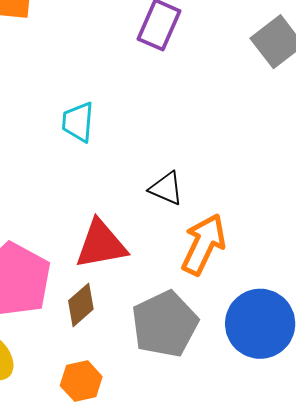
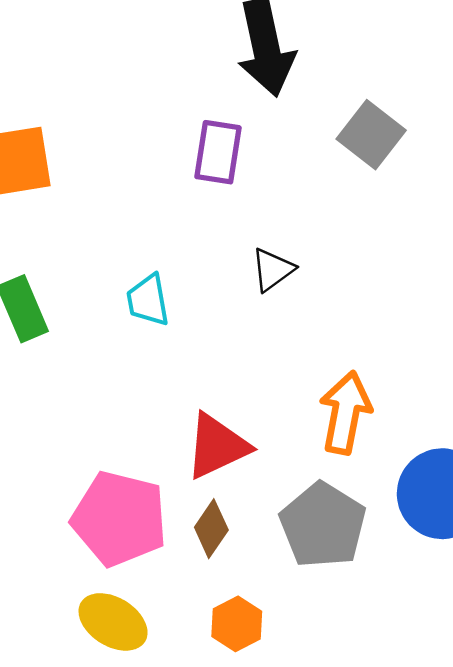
black triangle: (166, 188) -> (273, 270), moved, turned -45

